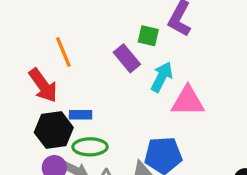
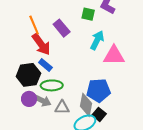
purple rectangle: (127, 58) -> (62, 28), moved
red arrow: (43, 85) -> (41, 44), moved
blue rectangle: (81, 115) -> (45, 65), turned 40

